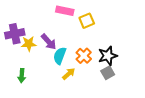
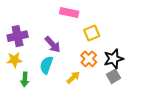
yellow square: (87, 21) -> (92, 33), moved
yellow star: (29, 44) -> (14, 60), moved
cyan semicircle: (60, 56) -> (46, 65), moved

